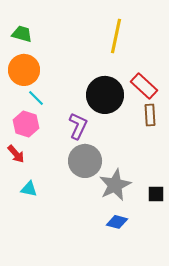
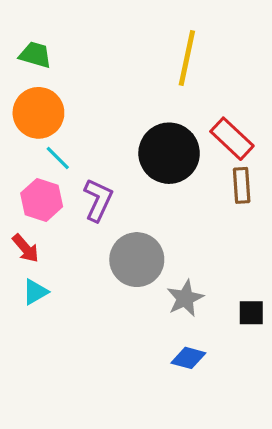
purple L-shape: (78, 126) -> (98, 200), moved
gray star: (115, 185) -> (185, 298), size x0.7
cyan triangle: (29, 189) -> (35, 292), moved, turned -42

